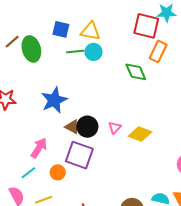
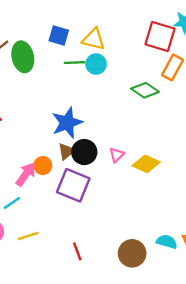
green diamond: (136, 72) -> (145, 90), turned -35
blue star: (54, 100) -> (67, 123), moved
brown triangle: (72, 127) -> (66, 151), turned 49
orange circle: (58, 172) -> (43, 166), moved

